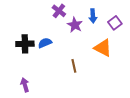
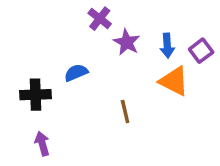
blue arrow: (93, 16) -> (167, 46), moved
purple square: (115, 23) -> (201, 51), moved
black cross: (25, 44) -> (35, 95), moved

